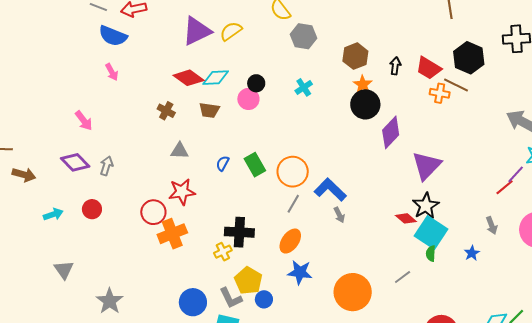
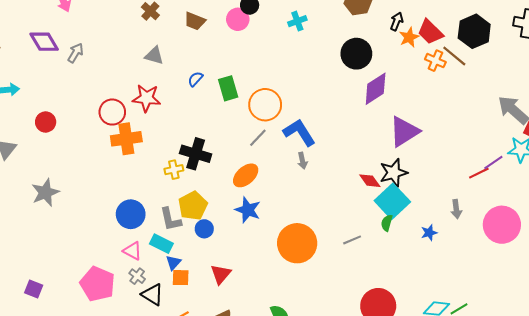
orange star: (363, 85) -> (409, 37), moved
red circle: (92, 209) -> (46, 122), moved

